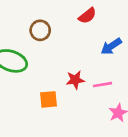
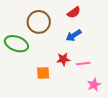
brown circle: (40, 30) -> (39, 22), size x1.5
blue arrow: (111, 46) -> (74, 35), moved

